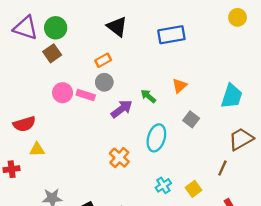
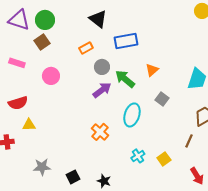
blue rectangle: (171, 35) -> (126, 41), moved
gray circle: (104, 82) -> (102, 67), moved
pink rectangle: (86, 95) -> (17, 63), moved
green arrow: (148, 96) -> (125, 79), size x1.5

